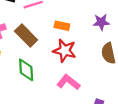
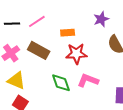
green diamond: (26, 70) -> (61, 83), moved

